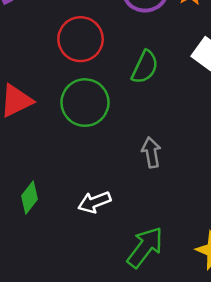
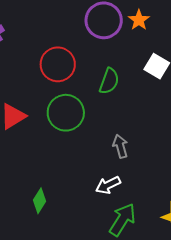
green diamond: (29, 198) -> (39, 201), moved
white arrow: (94, 202) -> (108, 185), moved

